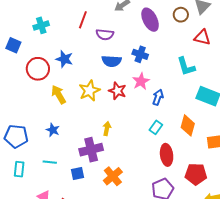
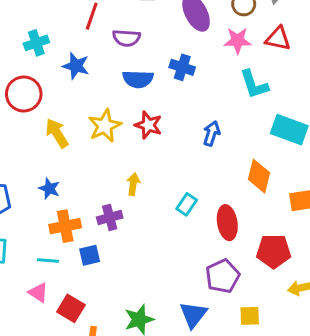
cyan cross: (41, 25) -> (36, 43), moved
blue star: (64, 59) -> (76, 66), moved
pink star: (141, 81) -> (238, 41), moved, turned 30
cyan rectangle: (156, 127) -> (187, 204), moved
purple cross: (91, 150) -> (110, 217), size x0.7
cyan line: (50, 162) -> (48, 260), moved
orange cross: (113, 176) -> (65, 226), moved, turned 30

